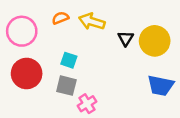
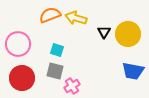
orange semicircle: (60, 18) -> (50, 15), size x1.5
pink circle: (22, 31) -> (18, 44), moved
red circle: (27, 73) -> (22, 78), moved

